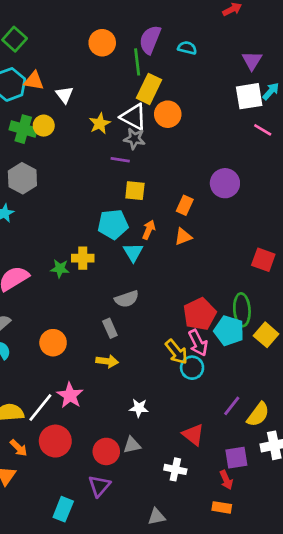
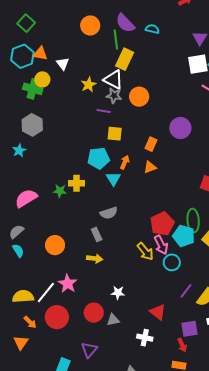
purple semicircle: (150, 40) -> (125, 23), turned -65
orange circle: (168, 114) -> (139, 97), moved
yellow circle: (44, 126) -> (42, 79), moved
cyan circle: (192, 368) -> (172, 262), moved
red circle: (106, 451) -> (94, 313), moved

